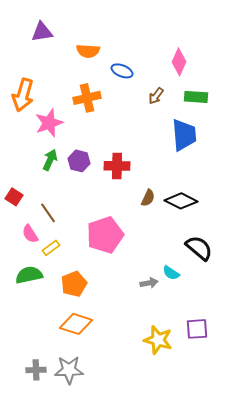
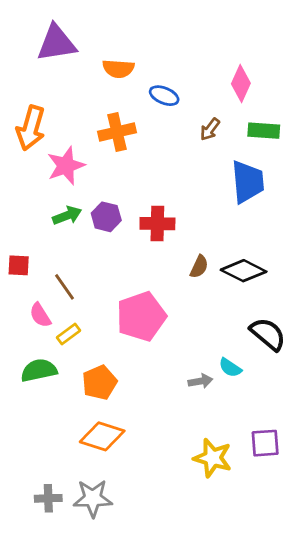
purple triangle: (42, 32) -> (56, 43), size x1.4
green arrow: (50, 160) -> (67, 215), turned 45
red square: (14, 197) -> (19, 265), turned -30

